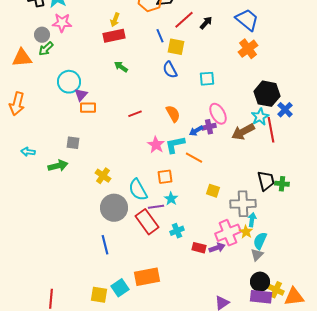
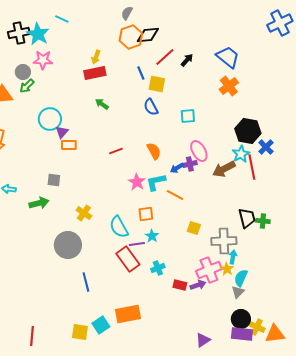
gray circle: (114, 208) -> (68, 245), moved

